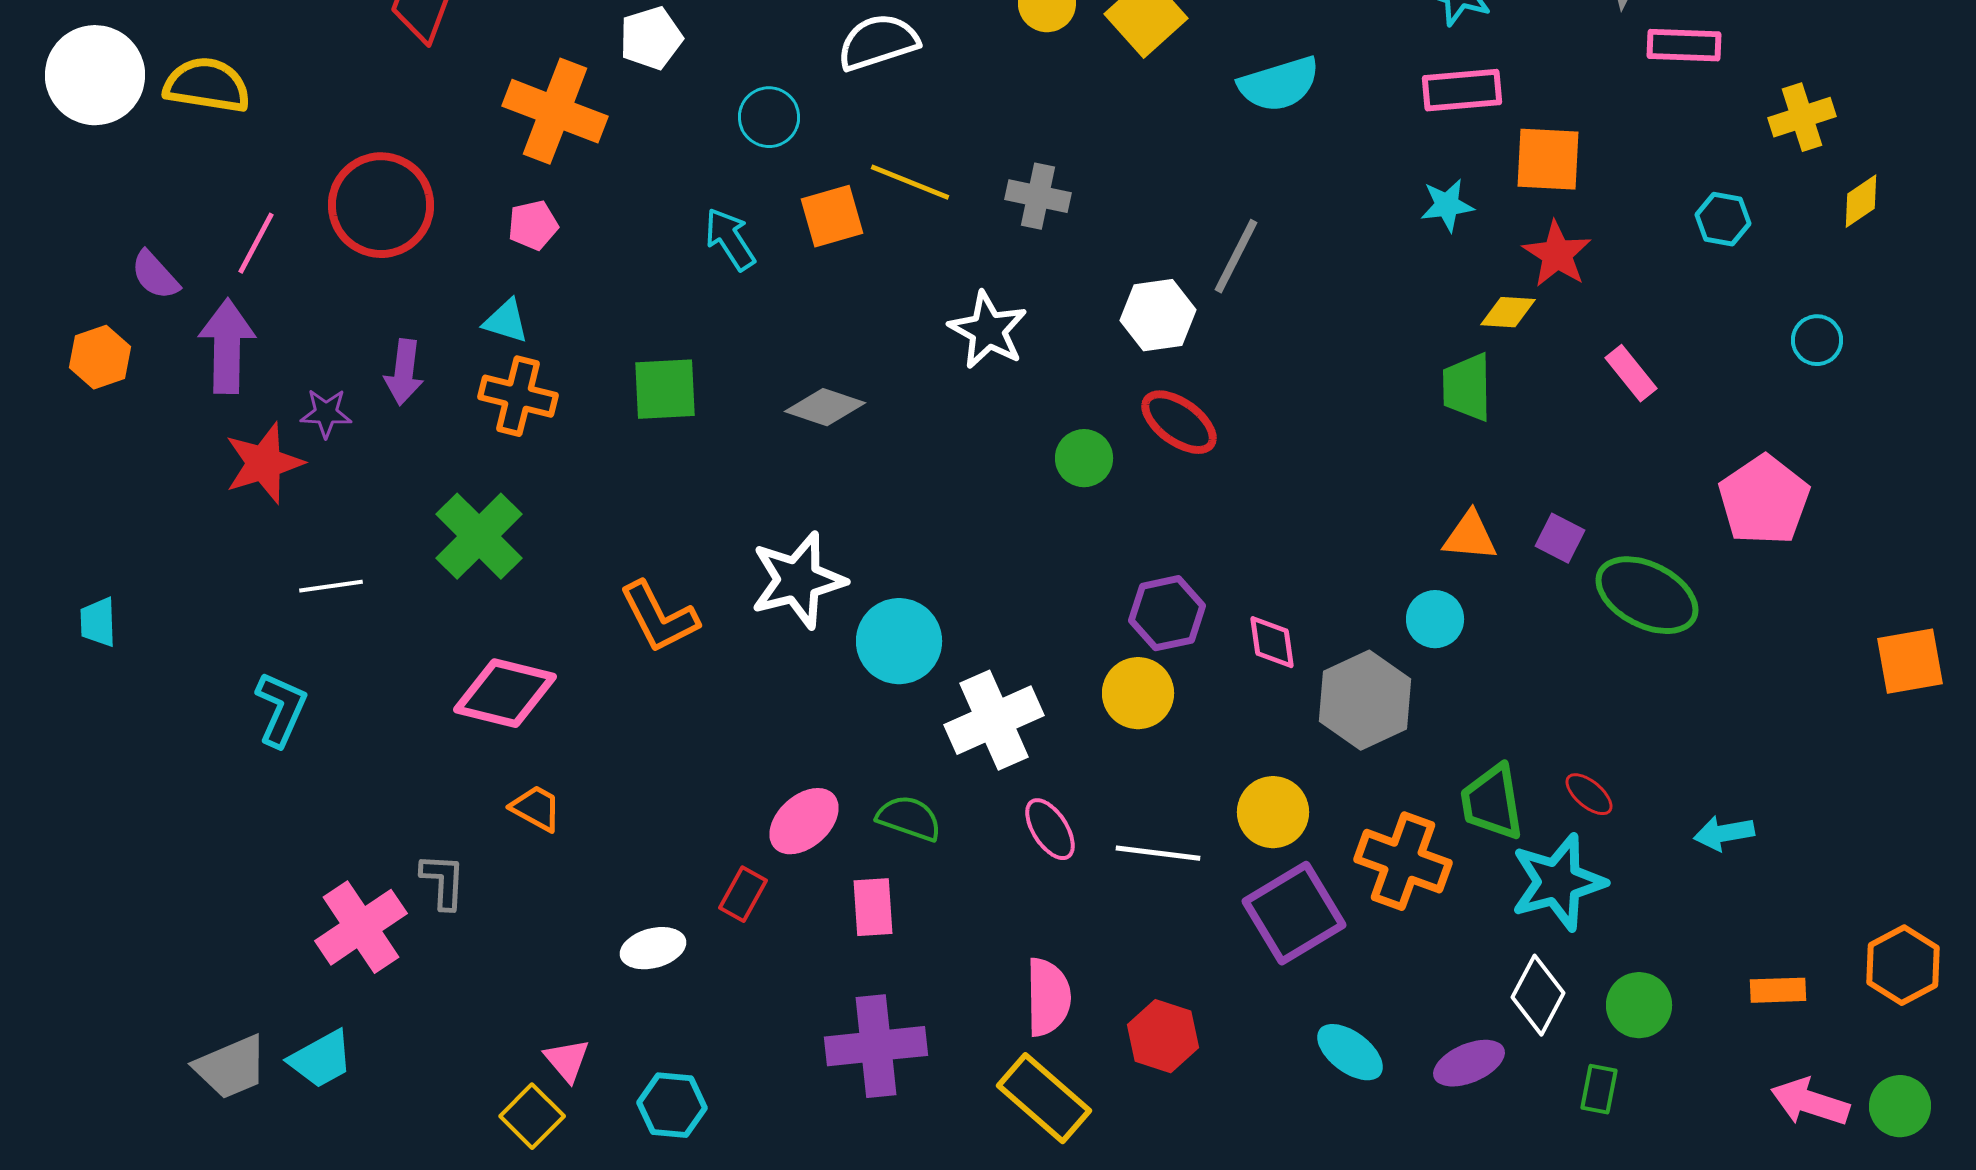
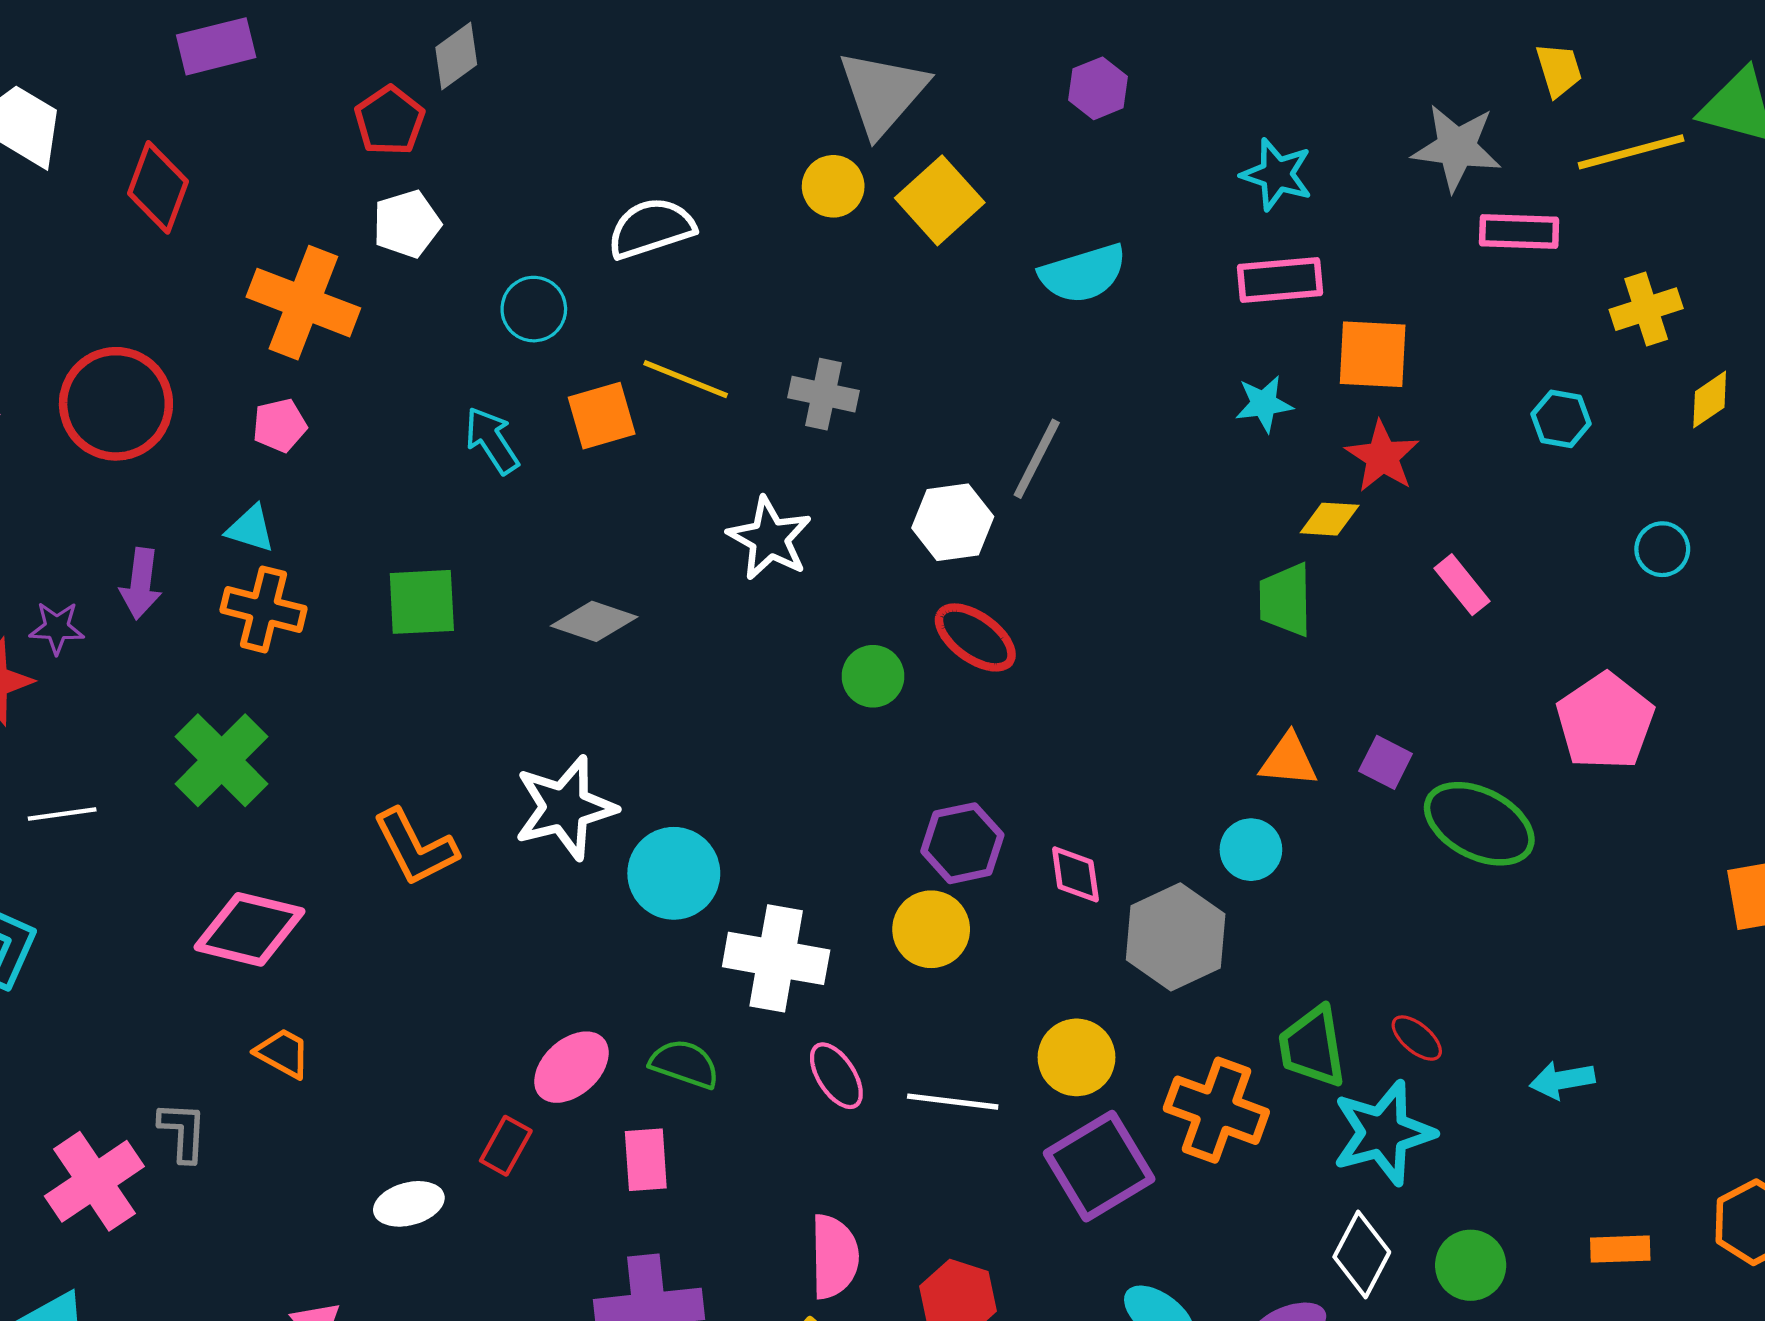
white cross: (994, 720) -> (776, 958), turned 34

